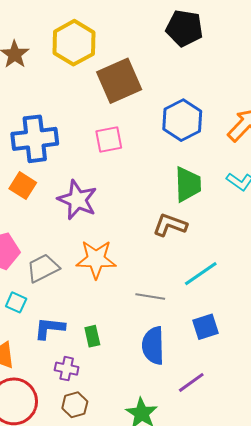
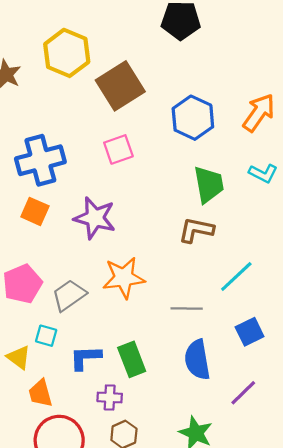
green rectangle: (92, 336) -> (132, 359), size x1.5

